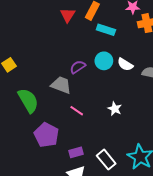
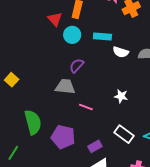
cyan rectangle: (106, 30) -> (102, 36), moved
cyan circle: (104, 61) -> (72, 35), moved
green semicircle: (28, 100) -> (33, 122), moved, turned 30
white rectangle: (106, 160) -> (124, 134), moved

